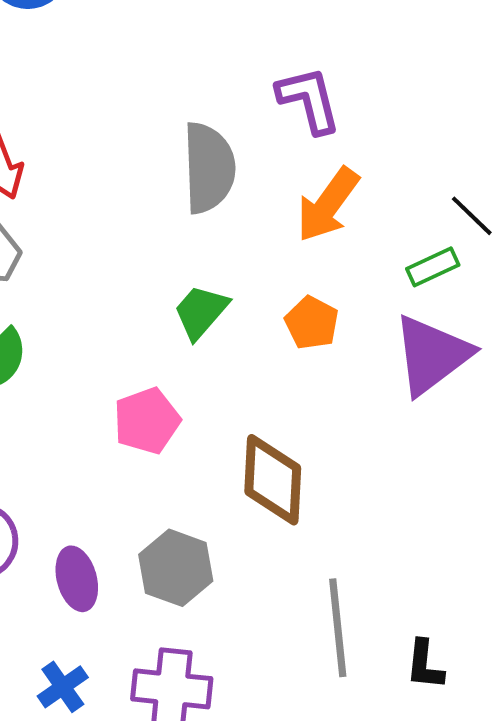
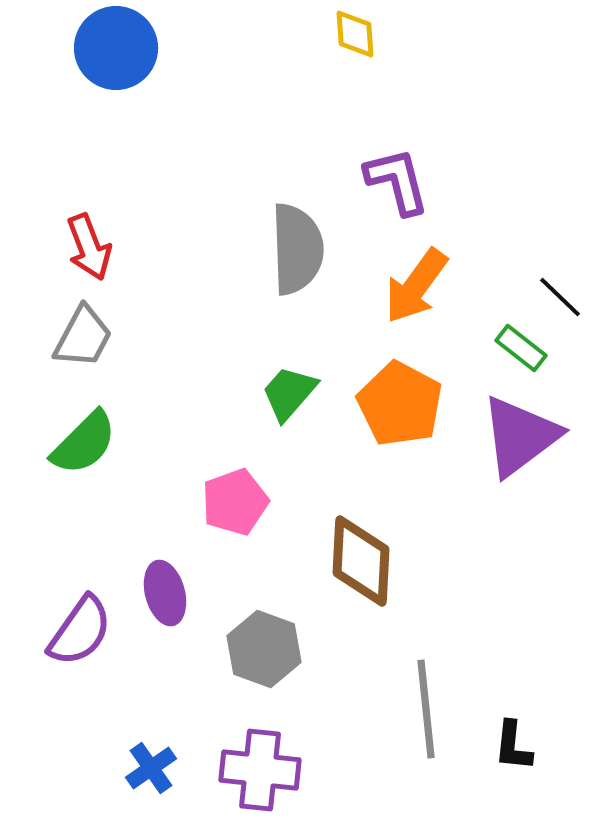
green rectangle: (433, 267) -> (521, 348), turned 63
orange pentagon: (312, 323) -> (400, 404), size x1.6
purple ellipse: (77, 579) -> (165, 593), moved

